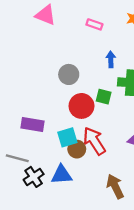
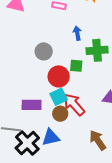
purple rectangle: (33, 125) -> (32, 105), moved
cyan square: (67, 137) -> (59, 97), moved
black cross: (34, 177) -> (27, 143), size x1.4

